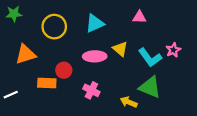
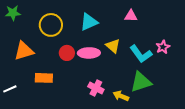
red circle: (64, 70) -> (67, 53), moved
green triangle: (150, 87) -> (141, 82), turned -40
pink cross: (91, 90) -> (96, 88), moved

